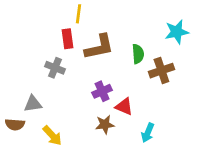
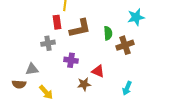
gray cross: (55, 68) -> (48, 43), turned -32
purple cross: (102, 91) -> (71, 60), moved, turned 32
cyan arrow: (148, 133) -> (127, 88), moved

